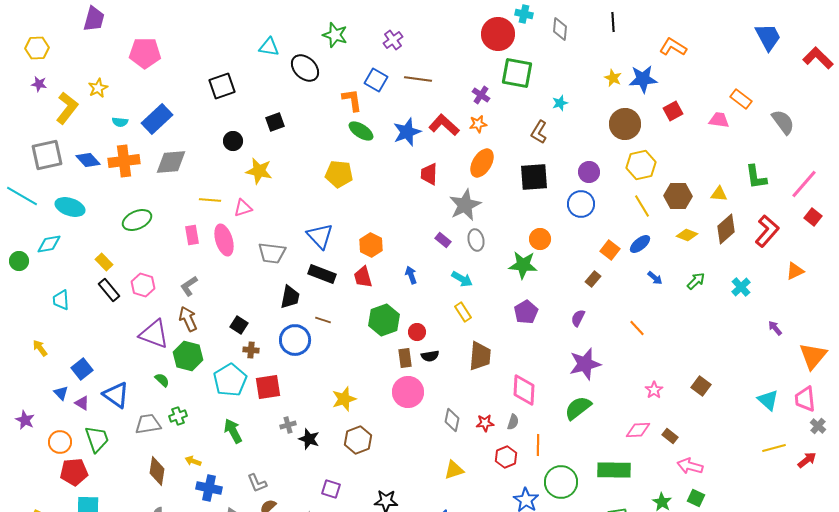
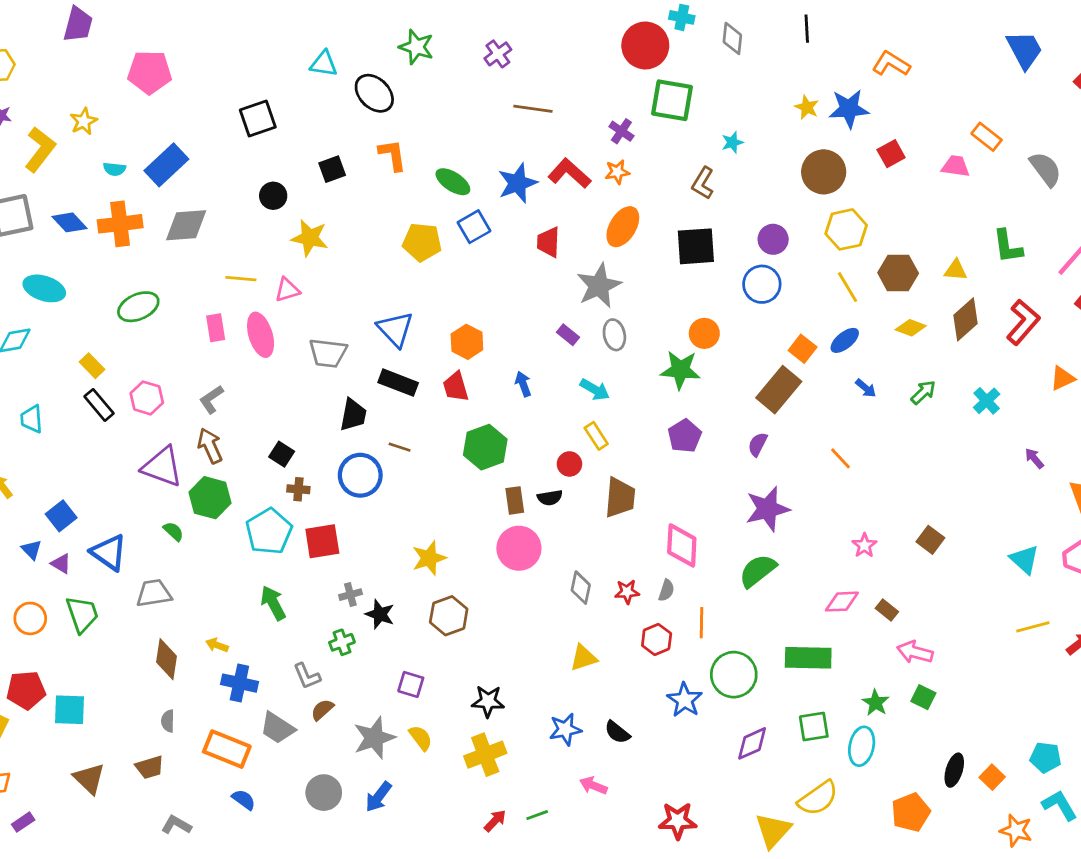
blue square: (376, 80) -> (474, 227), moved, turned 30
orange L-shape: (352, 100) -> (393, 155), moved
brown rectangle: (593, 279) -> (779, 390), size x2.0
red circle: (417, 332) -> (569, 464), moved
green cross: (178, 416) -> (342, 642), moved
red pentagon: (74, 472) -> (26, 690), moved

